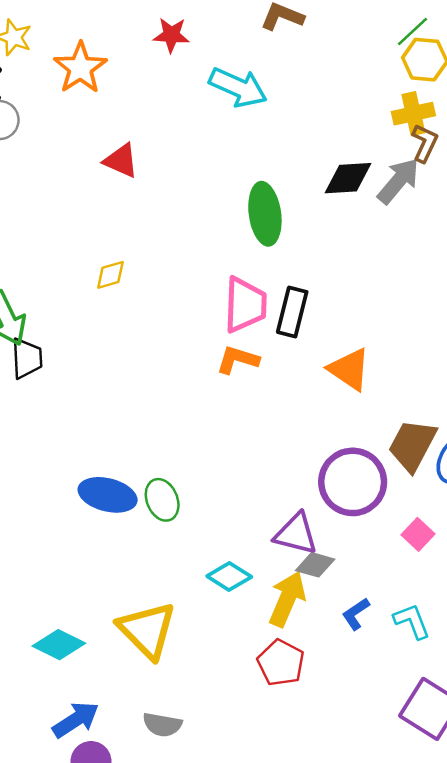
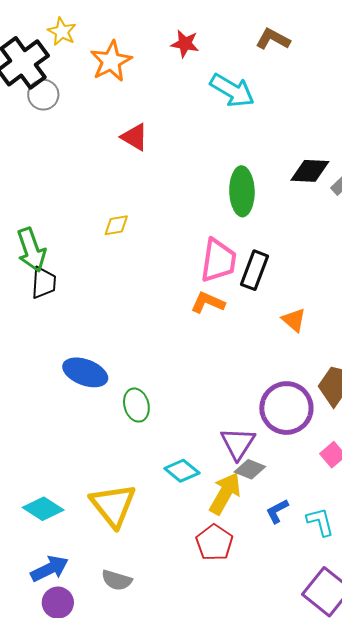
orange triangle: (349, 369) -> (294, 320), size x0.7
blue ellipse: (108, 495) -> (85, 372), moved
purple triangle: (296, 534) -> (238, 443), turned 42

